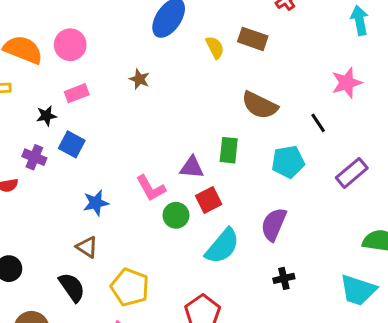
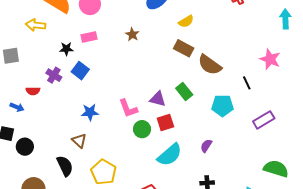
brown rectangle: (253, 39) -> (184, 48), moved
yellow semicircle: (215, 47) -> (186, 21), turned 77
pink star: (347, 83) -> (270, 59), turned 30
green rectangle: (229, 150) -> (184, 91), turned -54
purple semicircle: (274, 224) -> (206, 146), size x0.6

